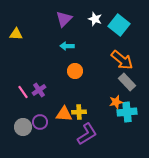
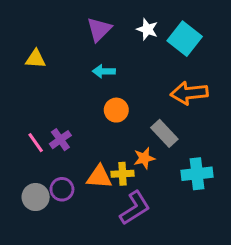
yellow triangle: (16, 34) -> (36, 59), moved
orange arrow: (122, 60) -> (189, 93), turned 135
gray rectangle: (127, 82) -> (164, 133), moved
orange star: (116, 102) -> (144, 158), moved

